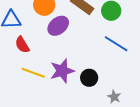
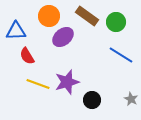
black circle: (89, 78) -> (92, 100), moved
gray star: (114, 97) -> (131, 99), moved

